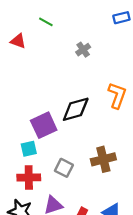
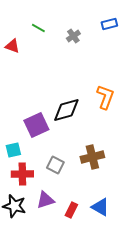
gray cross: (83, 50) -> (73, 36), moved
cyan square: (29, 149) -> (13, 150), moved

